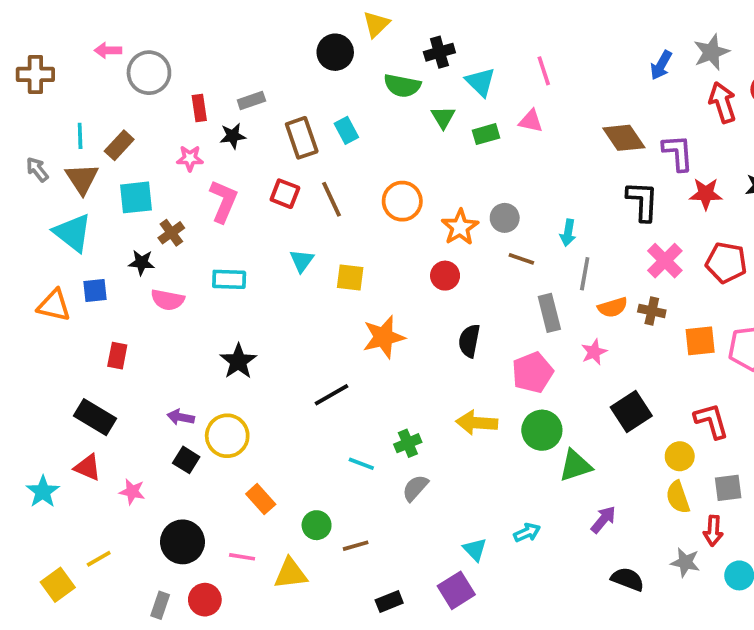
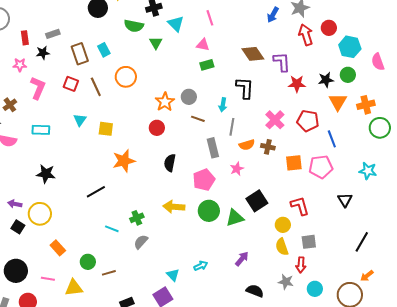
green rectangle: (486, 134) -> (207, 65), moved
orange circle: (402, 201) -> (126, 77), moved
black L-shape: (642, 201) -> (245, 88), moved
black star: (238, 361) -> (46, 174), turned -30
green triangle: (575, 466) -> (235, 218), moved

